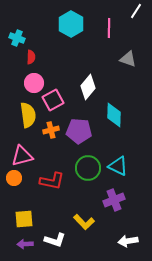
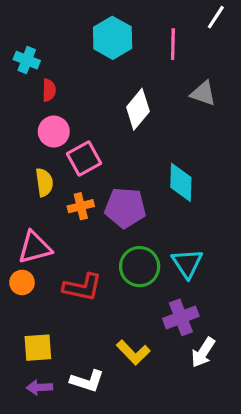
white diamond: (88, 87) -> (138, 109), moved
yellow semicircle: (28, 115) -> (44, 182), size x0.7
cyan triangle: (118, 166) -> (187, 263), turned 30
white arrow: (128, 241) -> (203, 352), moved, turned -48

